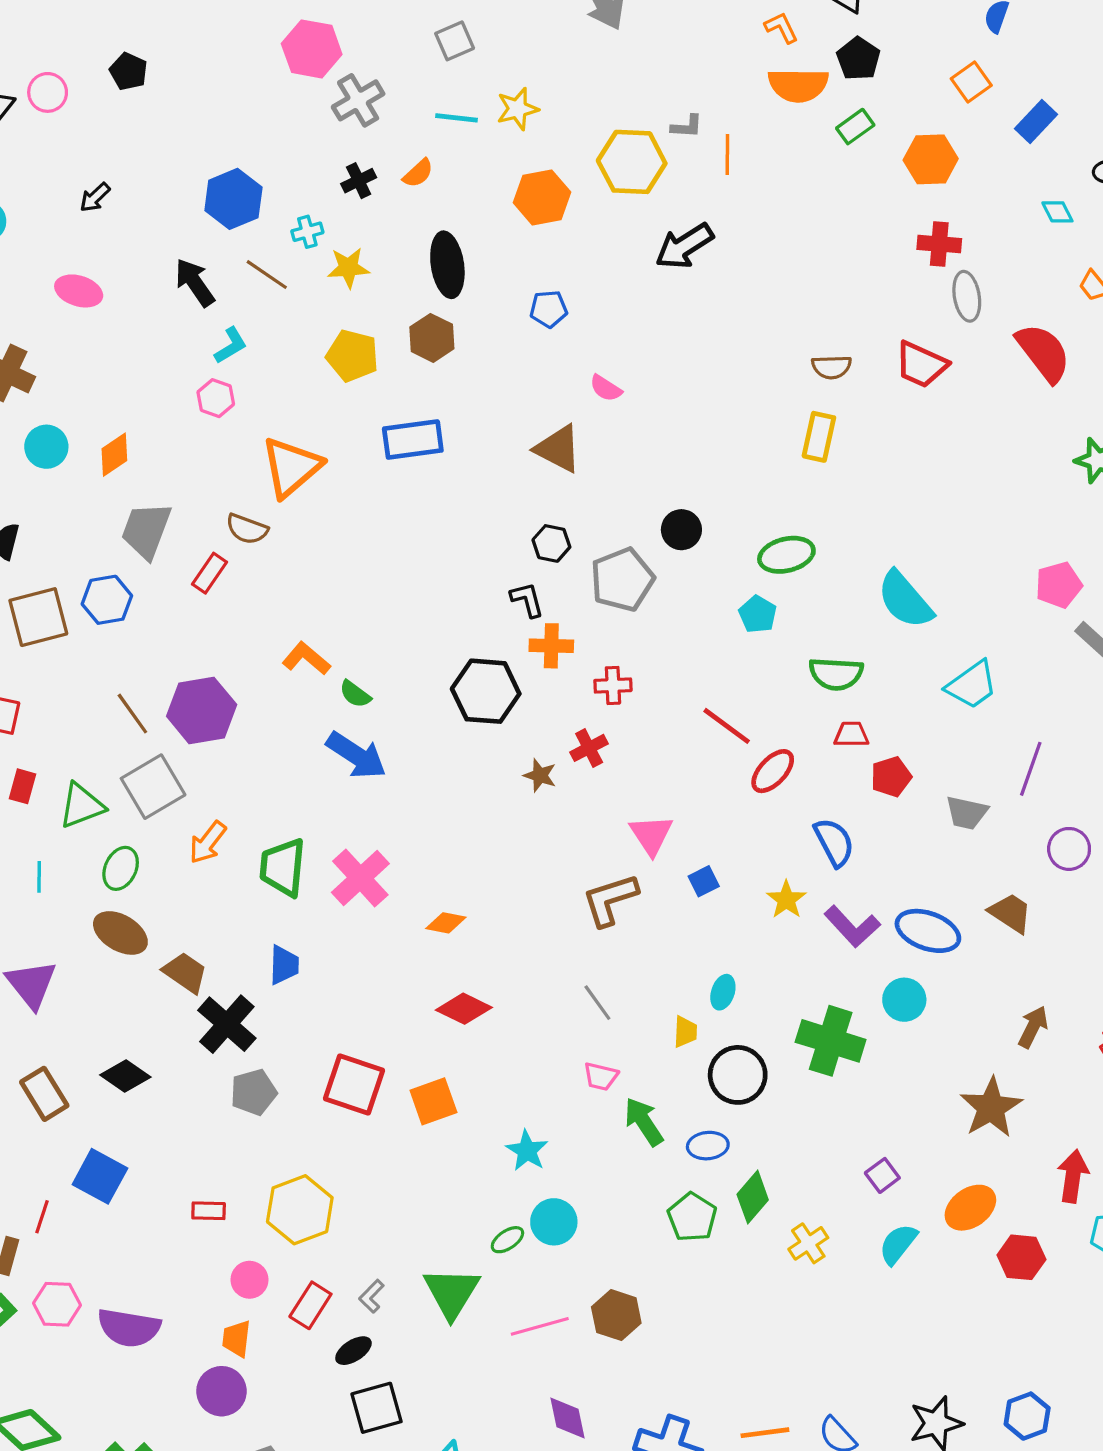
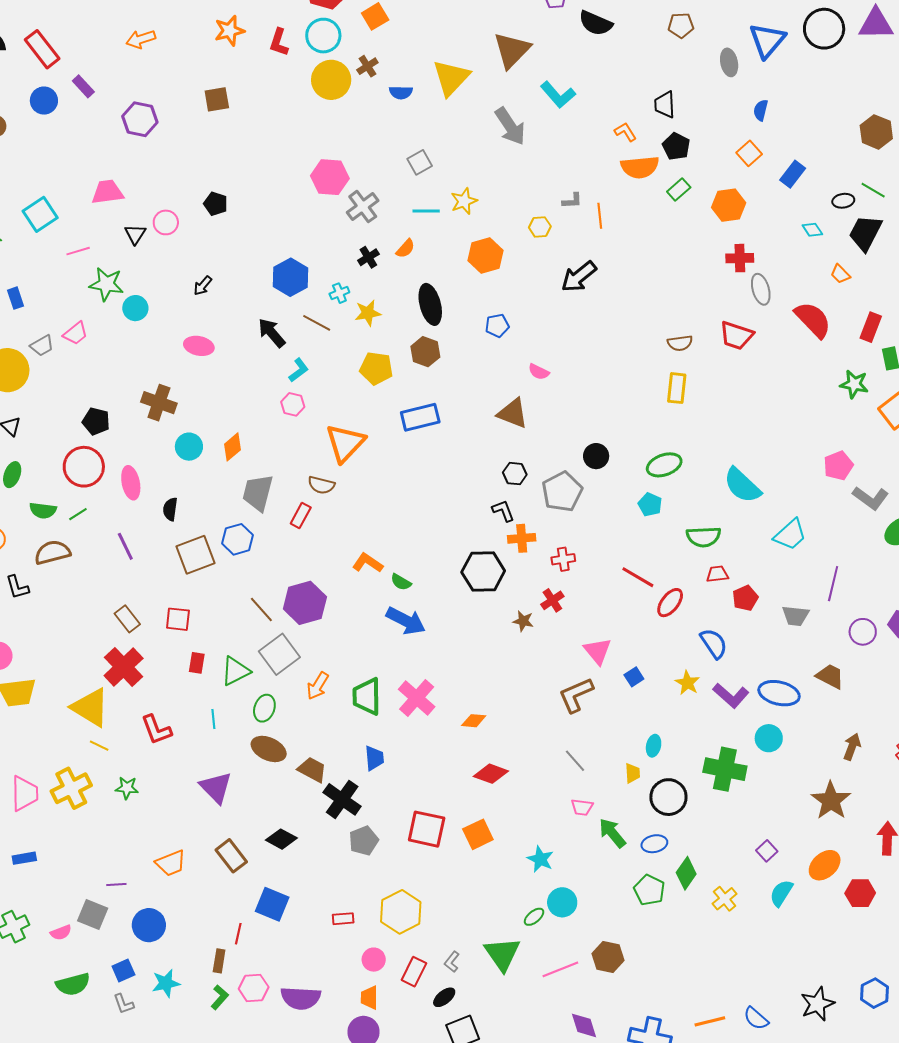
yellow hexagon: (632, 162) -> (540, 227), size x0.5

